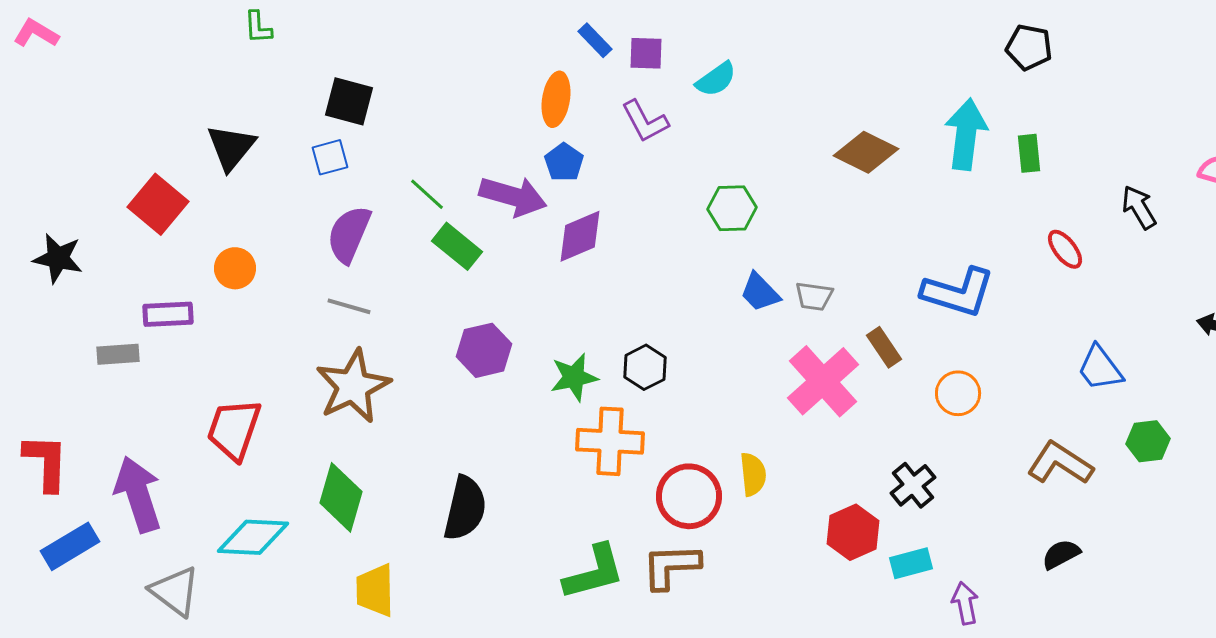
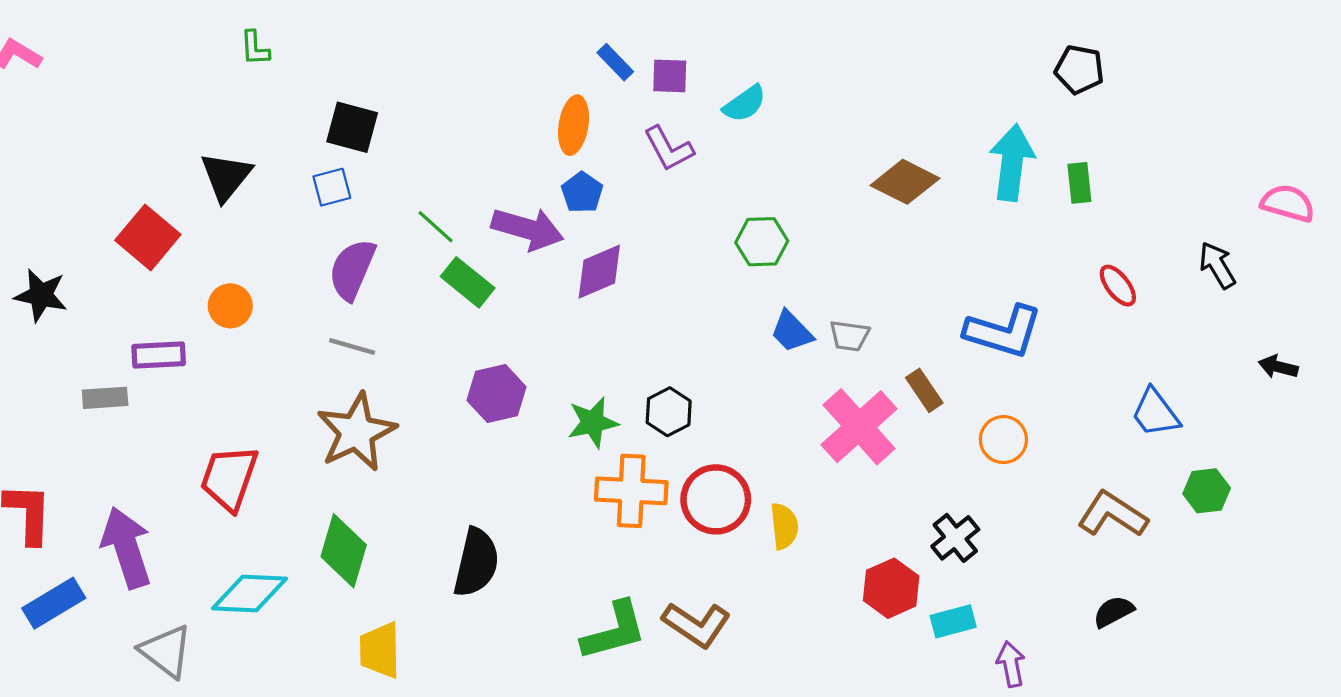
black arrow: (1139, 207) -> (1217, 265), moved
red circle: (689, 496) -> (716, 499), moved
brown L-shape: (671, 566) -> (696, 625), turned -144

